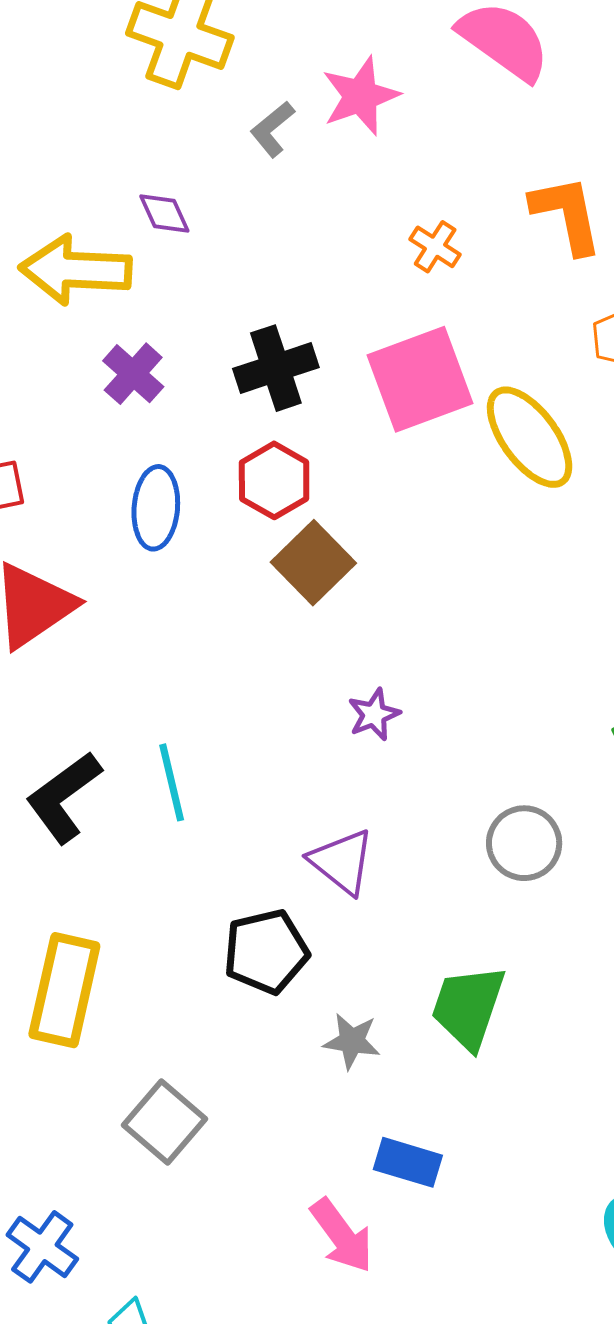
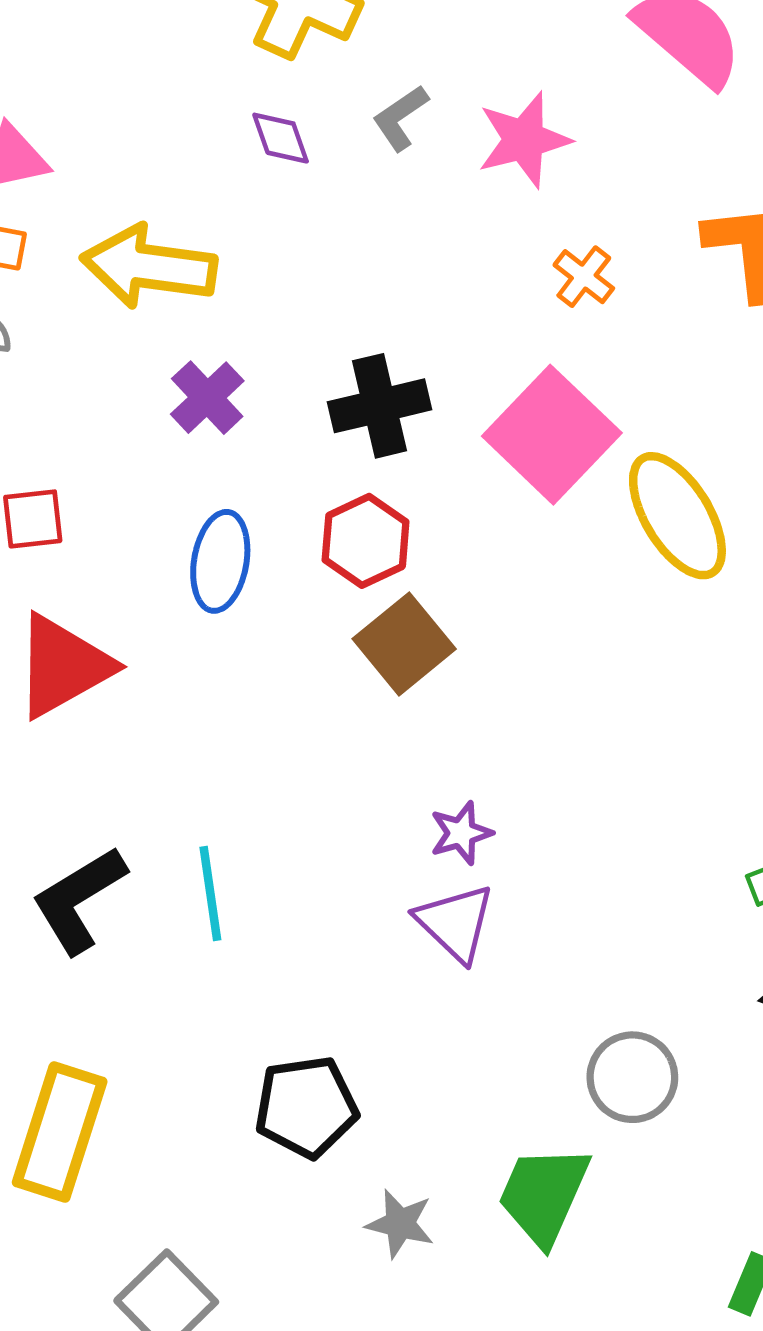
pink star: (361, 96) -> (524, 140), moved
purple diamond: (164, 214) -> (281, 138), moved
pink square: (420, 379) -> (552, 435), turned -31
gray circle: (524, 843) -> (632, 1077), moved
purple triangle: (342, 862) -> (455, 923), moved

